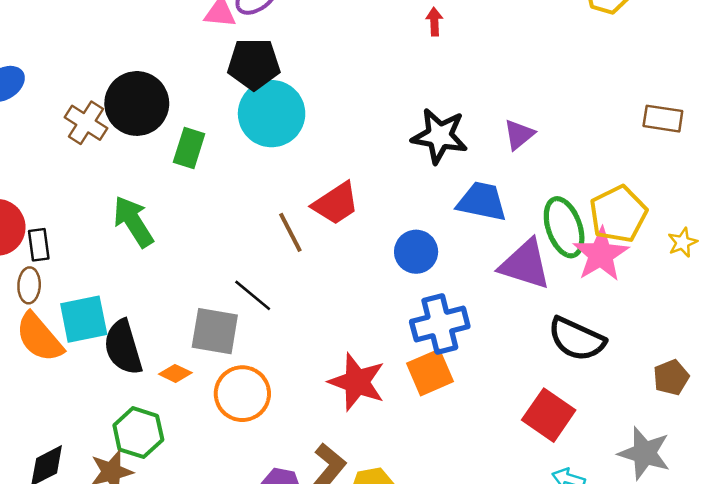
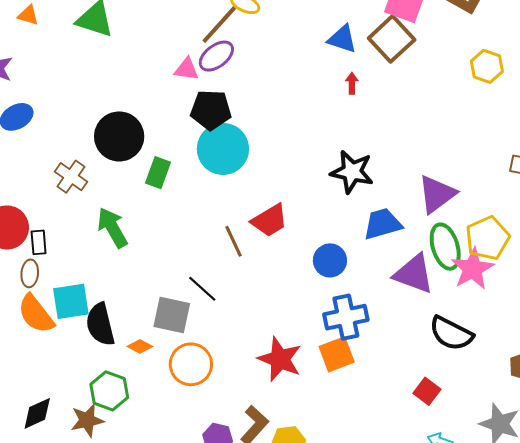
brown cross: (86, 123) -> (71, 177), moved
purple triangle: (519, 135) -> (437, 194), moved, size x1.6
blue trapezoid: (482, 201) -> (383, 224), turned -30
red square: (549, 415) -> (427, 391), size x0.7

